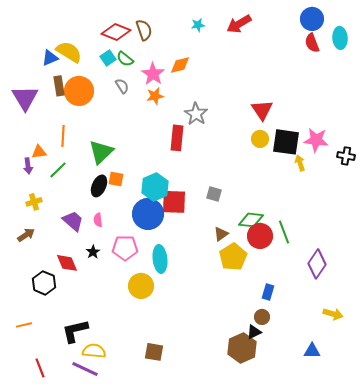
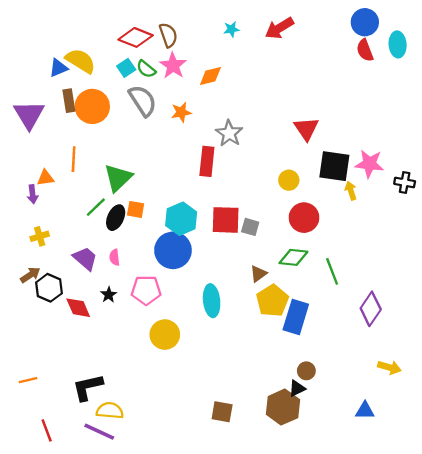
pink star: (153, 74) -> (173, 66), moved
gray semicircle: (122, 86) -> (143, 101), size x1.8
yellow circle: (260, 139) -> (289, 180), moved
green line: (58, 170) -> (96, 207), moved
red square: (174, 202) -> (226, 220), moved
red circle: (260, 236) -> (304, 218), moved
cyan ellipse: (160, 259) -> (212, 301), moved
black hexagon: (44, 283) -> (49, 288), moved
blue rectangle: (268, 292) -> (296, 317), moved, size x1.8
brown square: (154, 352) -> (222, 412), moved

